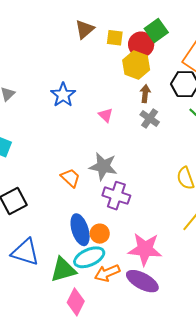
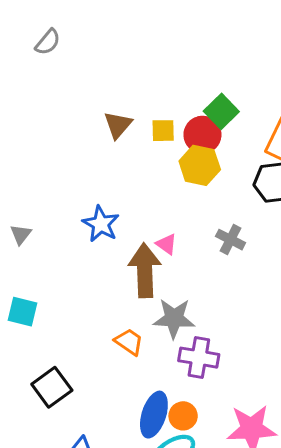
brown arrow: (145, 94) -> (145, 270), moved, size x2.0
blue ellipse: (80, 230) -> (154, 415), turned 44

